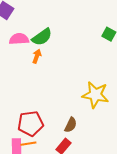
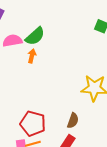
red pentagon: (31, 124) -> (33, 123), turned 30

